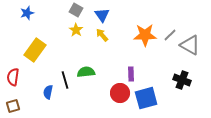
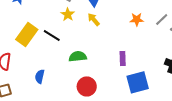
orange star: (145, 35) -> (137, 19), size x0.6
black line: (65, 80) -> (52, 35), moved, turned -42
red circle: (120, 93) -> (87, 86), moved

